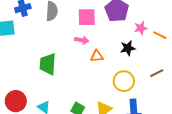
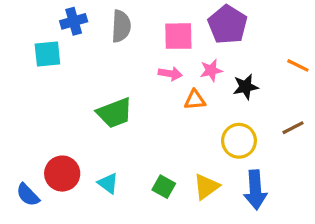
pink star: (141, 28) -> (211, 70), moved
green trapezoid: (48, 64) -> (115, 113), turned -115

